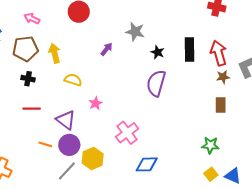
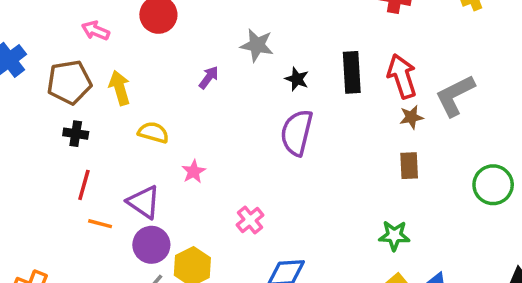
pink arrow: (32, 19) -> (95, 31), moved
red line: (32, 109) -> (84, 185), turned -72
pink cross: (127, 133) -> (250, 220), size x0.7
orange line: (45, 144) -> (100, 224), moved

